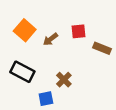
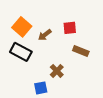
brown rectangle: (102, 48) -> (81, 51), moved
black rectangle: (22, 72) -> (21, 52), moved

